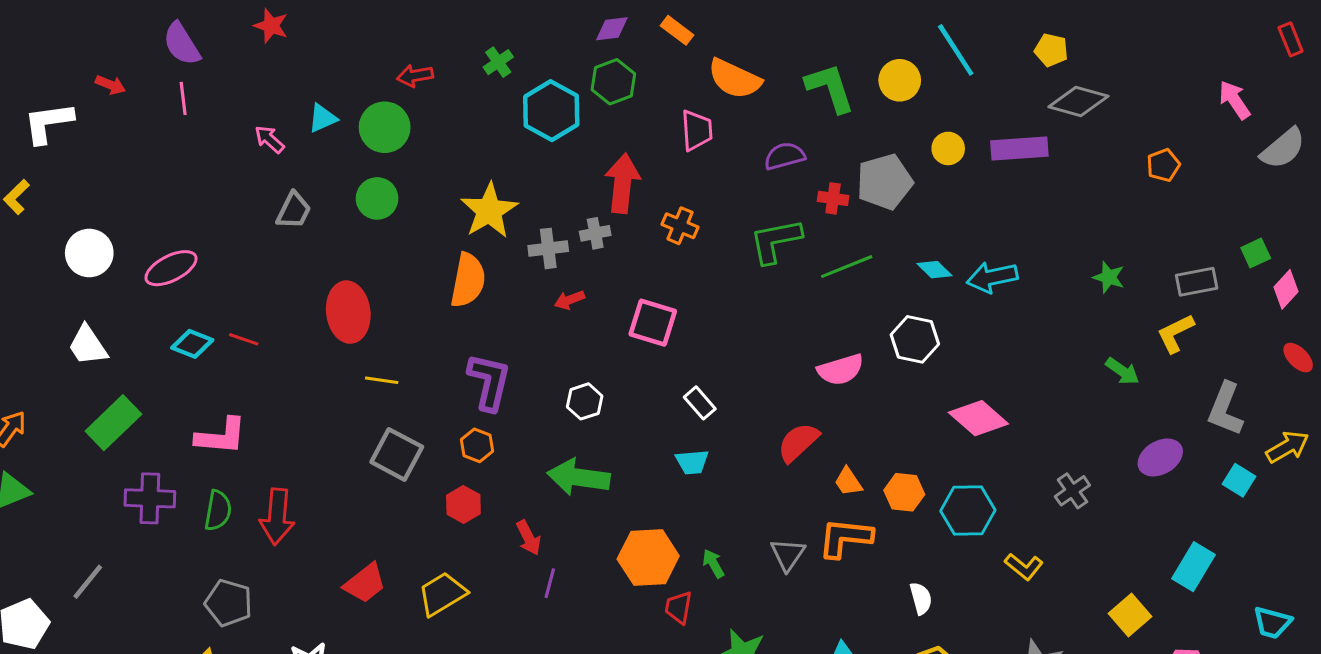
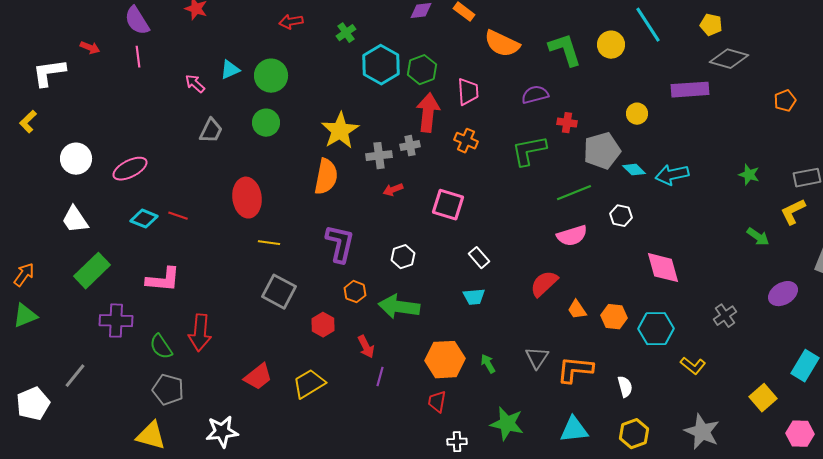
red arrow: (415, 76) -> (291, 22), moved
green hexagon: (613, 82) -> (422, 70), moved
pink trapezoid: (697, 130) -> (468, 92), moved
yellow circle: (948, 148) -> (637, 114), moved
gray pentagon: (885, 182) -> (602, 151), moved
green line: (847, 267) -> (574, 193), moved
white hexagon: (915, 339) -> (621, 216), size x0.7
pink diamond: (978, 418) -> (663, 268), turned 33
orange hexagon: (477, 445) -> (355, 292), moved
green semicircle: (218, 511) -> (161, 347), moved, turned 136
orange L-shape: (845, 538) -> (575, 370), moved
red trapezoid: (679, 607) -> (437, 402), moved

